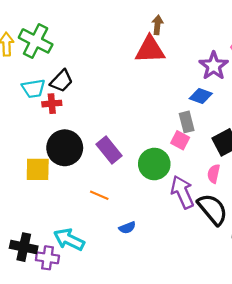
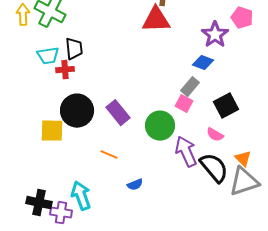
black trapezoid: (61, 81) -> (74, 49), turned -50
gray rectangle: (187, 122) -> (190, 87), turned 54
pink semicircle: (214, 174) -> (215, 135), turned -72
cyan arrow: (69, 240) -> (81, 196), turned 44

